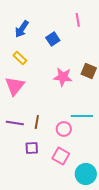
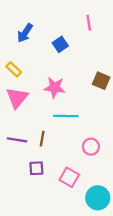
yellow rectangle: (20, 58) -> (14, 69), moved
pink star: (63, 77) -> (55, 88), moved
cyan line: (82, 116) -> (66, 116), moved
pink circle: (64, 129) -> (91, 147), moved

